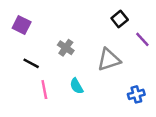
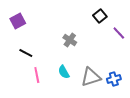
purple square: (22, 25) -> (18, 21), turned 35
gray cross: (66, 48) -> (70, 40), moved
gray triangle: (109, 60) -> (91, 77), moved

